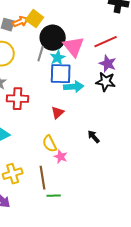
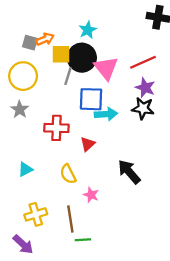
yellow square: (35, 19) -> (61, 54), moved, turned -36
cyan star: (58, 58) -> (88, 30), moved
red cross: (18, 99) -> (56, 128), moved
black arrow: (94, 137) -> (129, 172), size x1.6
yellow semicircle: (50, 144) -> (68, 174), moved

